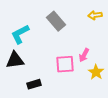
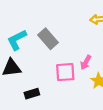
gray rectangle: (56, 21) -> (48, 39), moved

